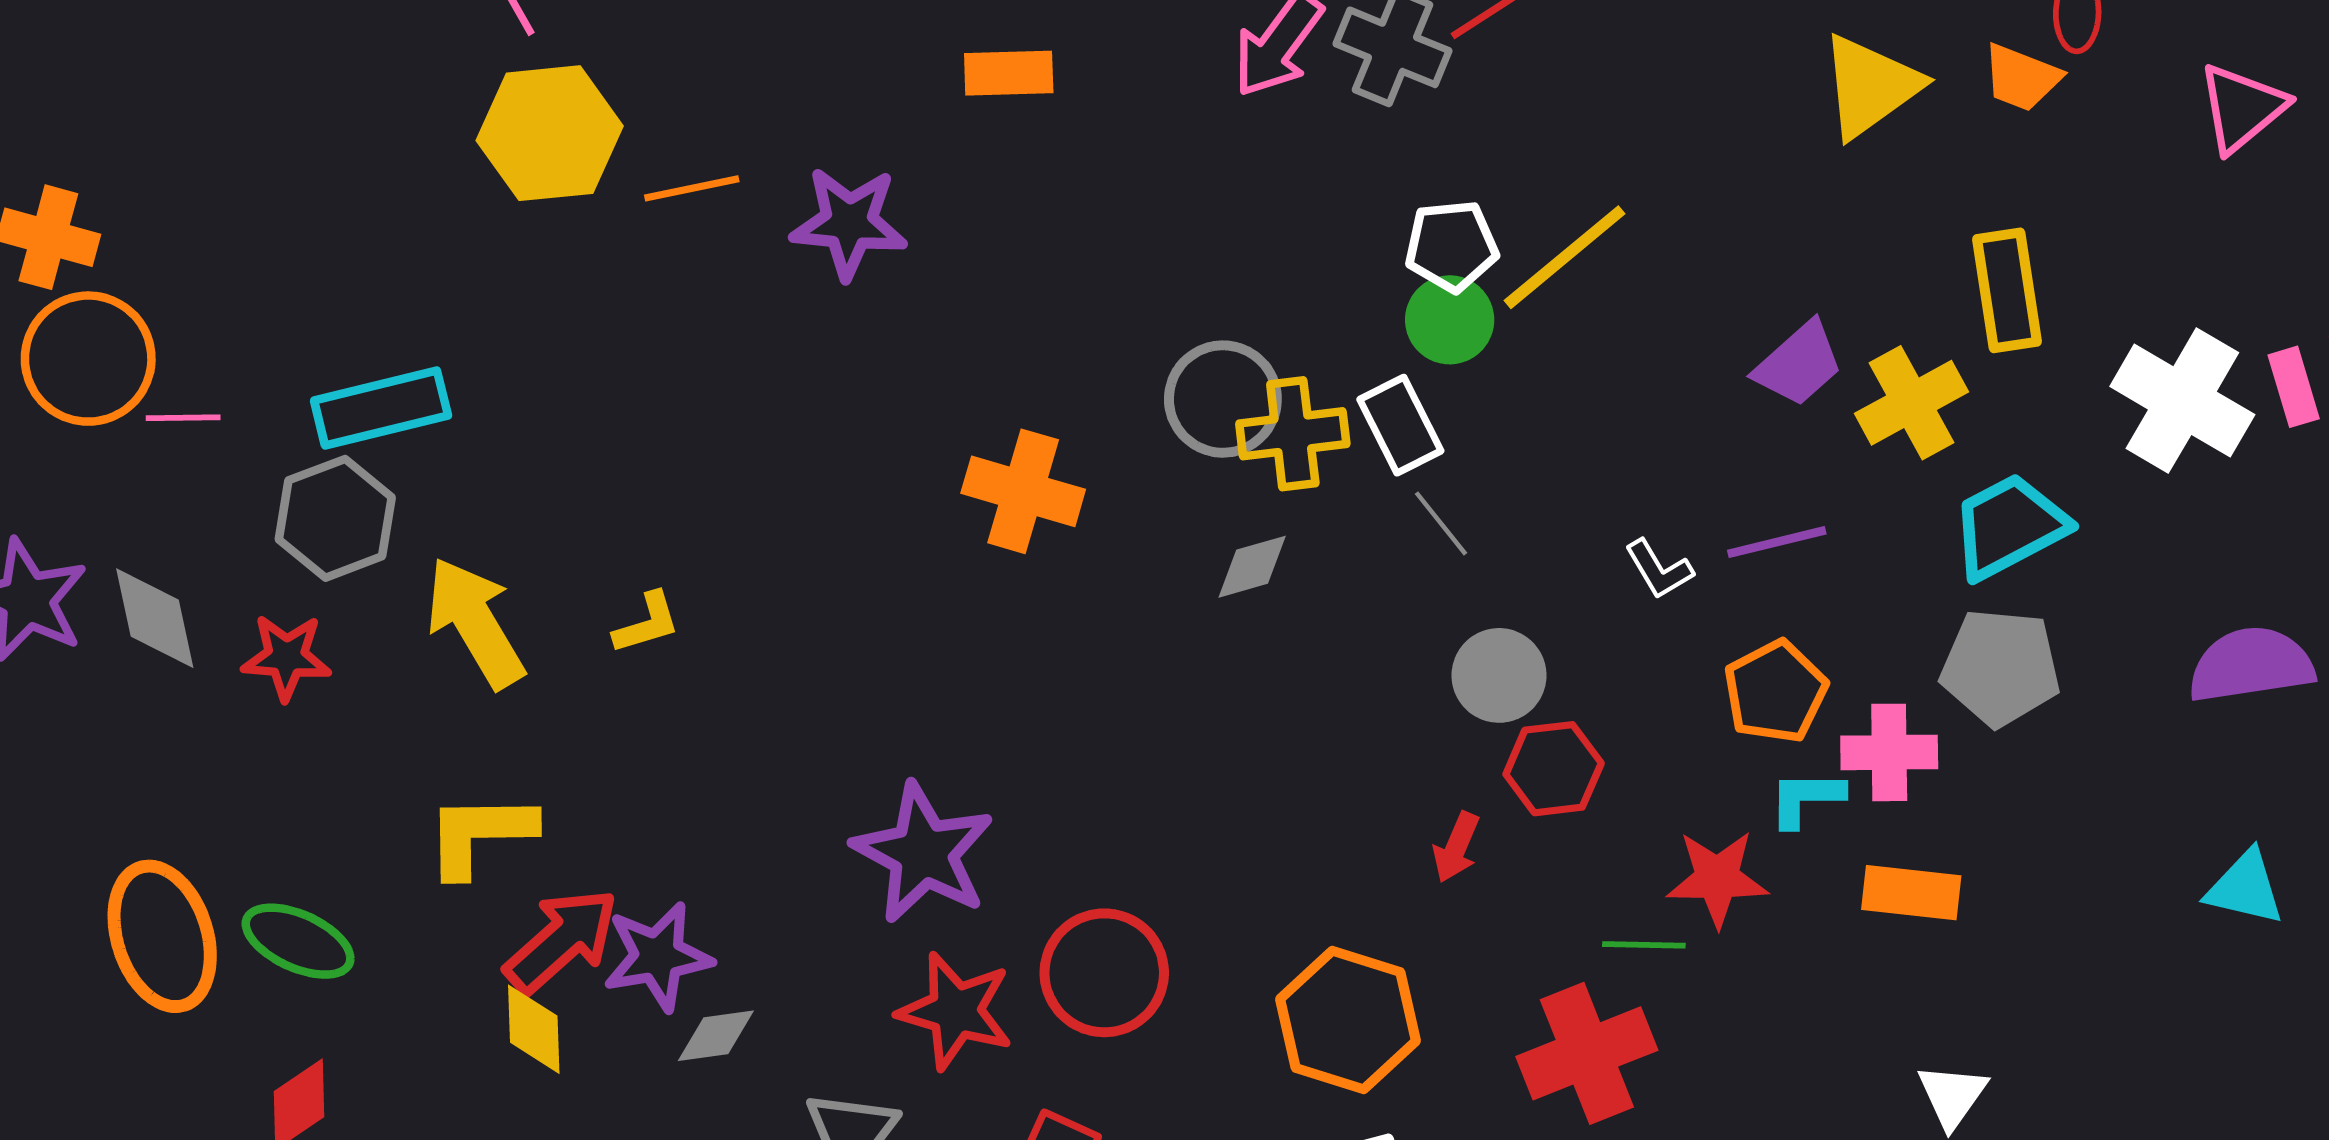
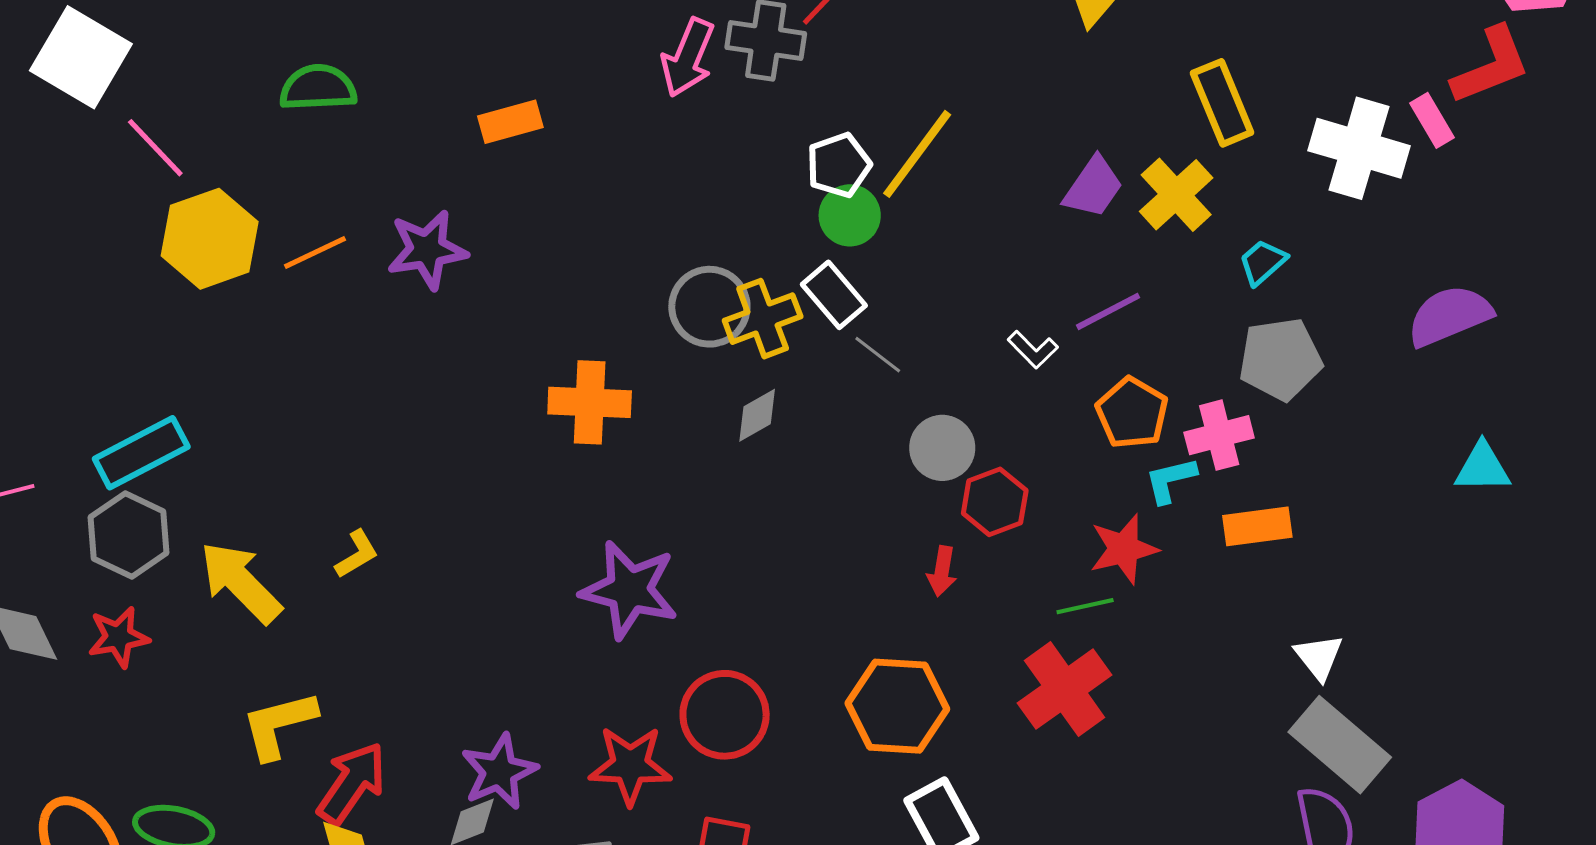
cyan trapezoid: (2009, 526) -> (1263, 262), size x0.6
purple star: (923, 853) -> (629, 590), moved
purple star: (658, 956) -> (499, 772), moved

